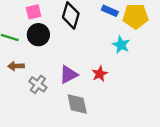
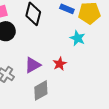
gray diamond: (77, 104) -> (41, 90), turned 75

